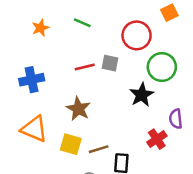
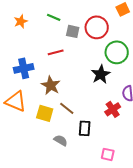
gray square: (110, 63) -> (73, 31), moved
blue cross: (32, 80) -> (24, 68), moved
brown line: (99, 149) -> (67, 108), moved, turned 56

